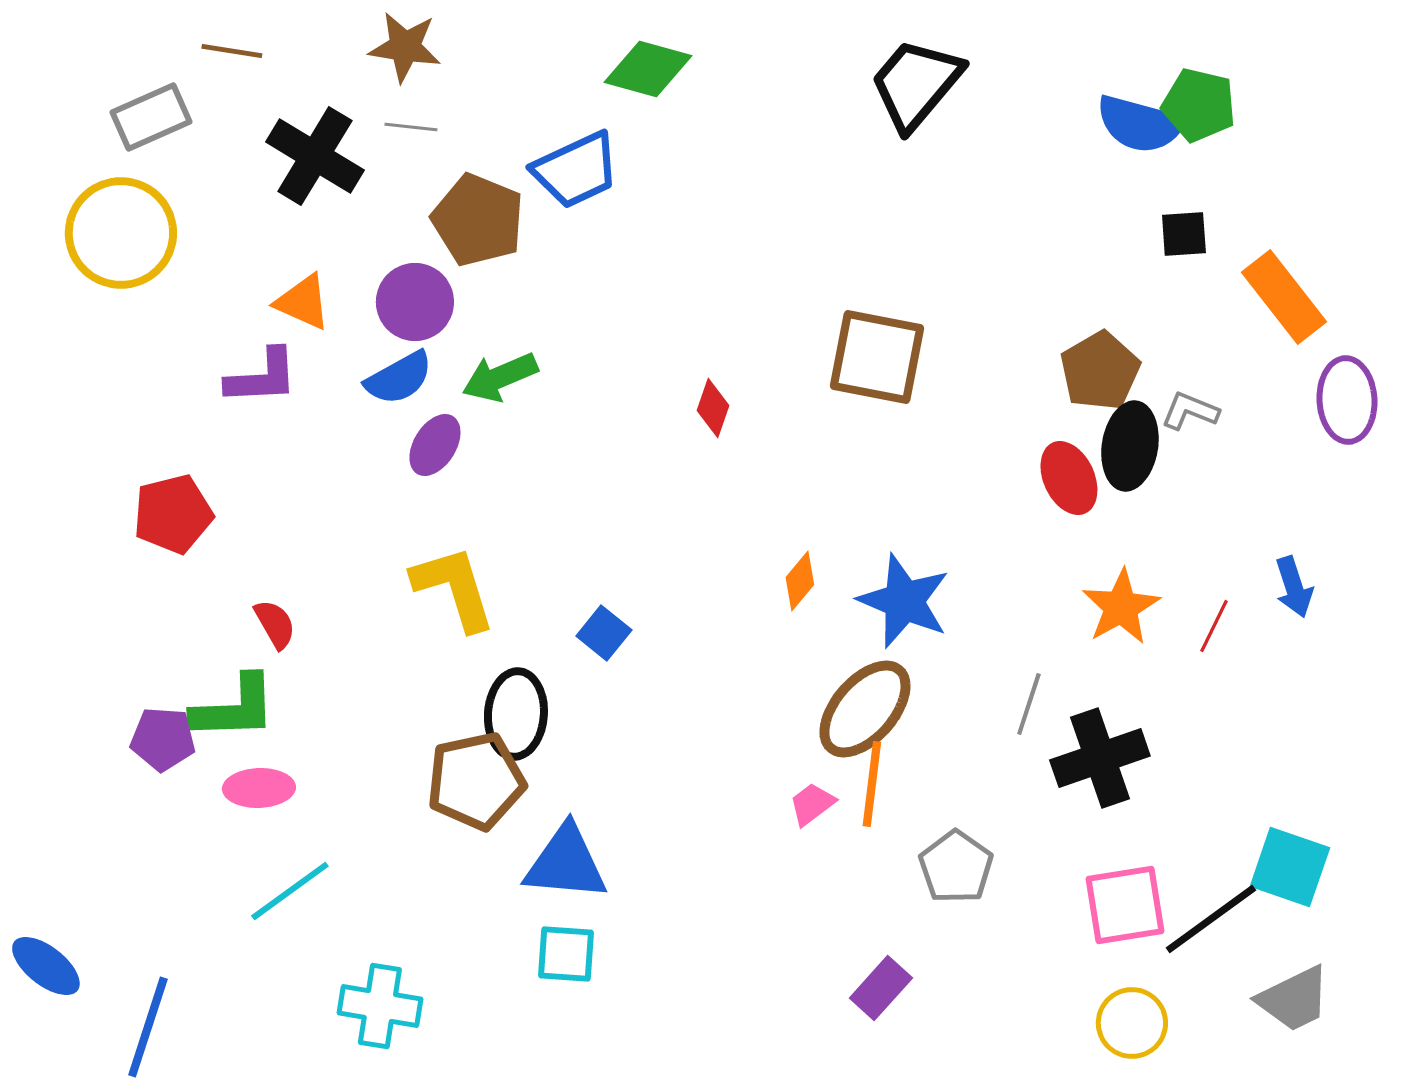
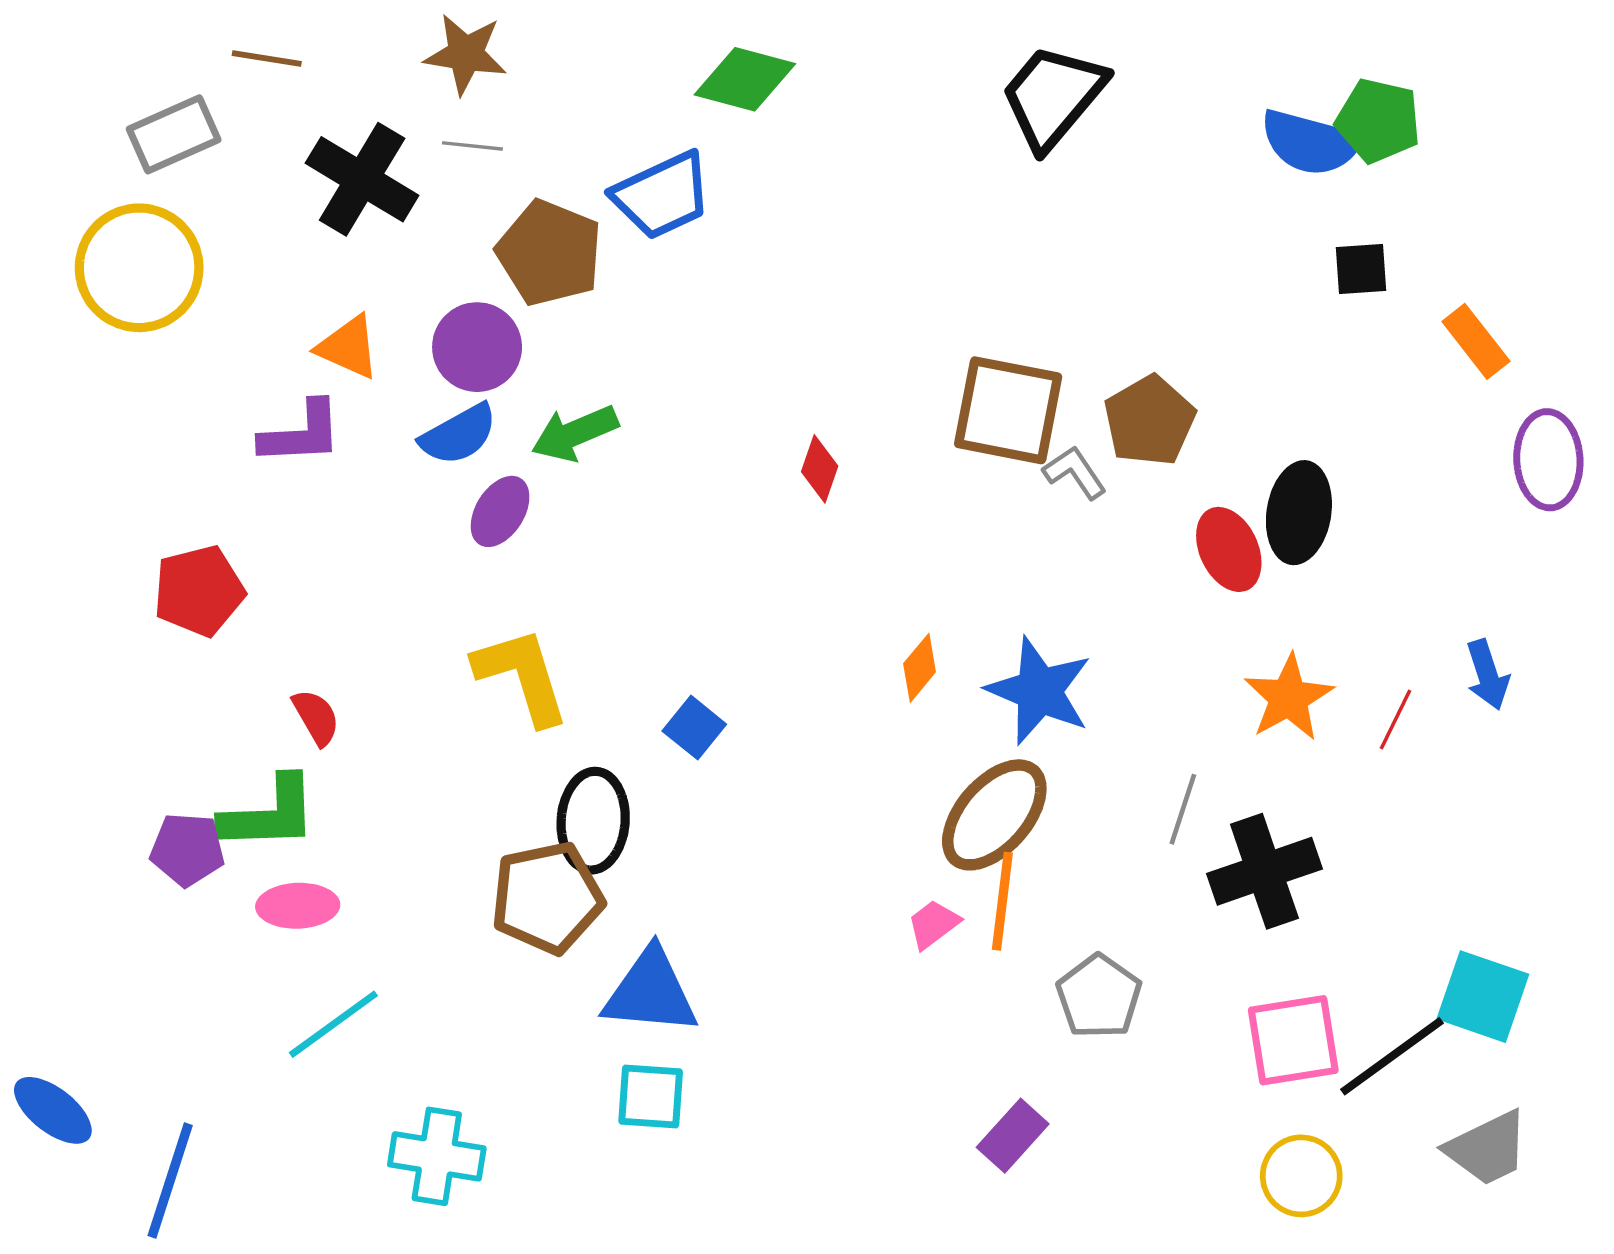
orange rectangle: (1284, 297) -> (1476, 341), size x0.7
brown pentagon: (1100, 371) -> (1150, 421), moved
gray L-shape: (1190, 411) -> (1075, 472), moved, turned 34

